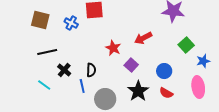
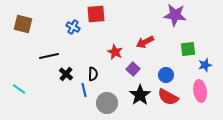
brown square: (40, 20) -> (23, 24), moved
green square: (186, 45) -> (188, 49), turned 35
cyan line: (44, 85) -> (19, 89), moved
red semicircle: (166, 93) -> (168, 97), size x1.5

